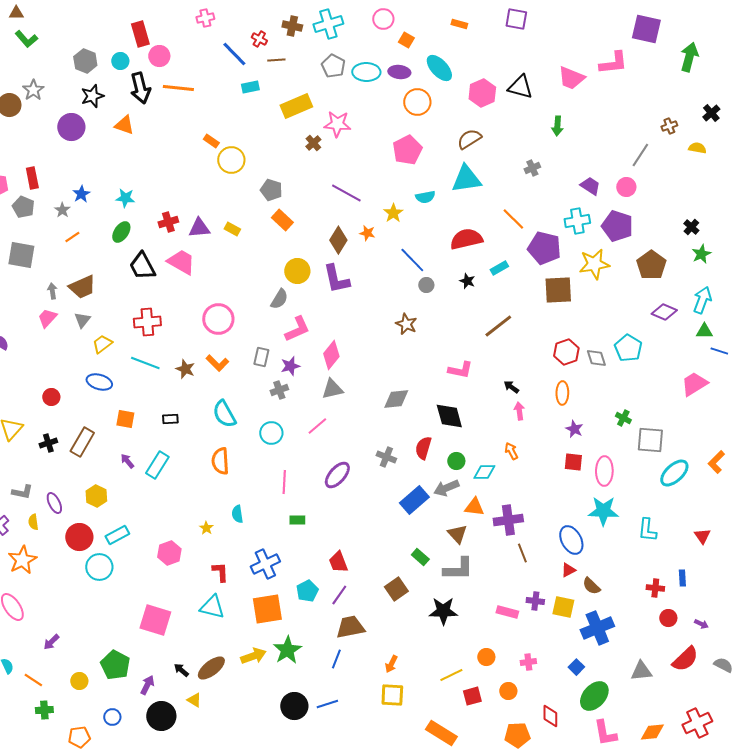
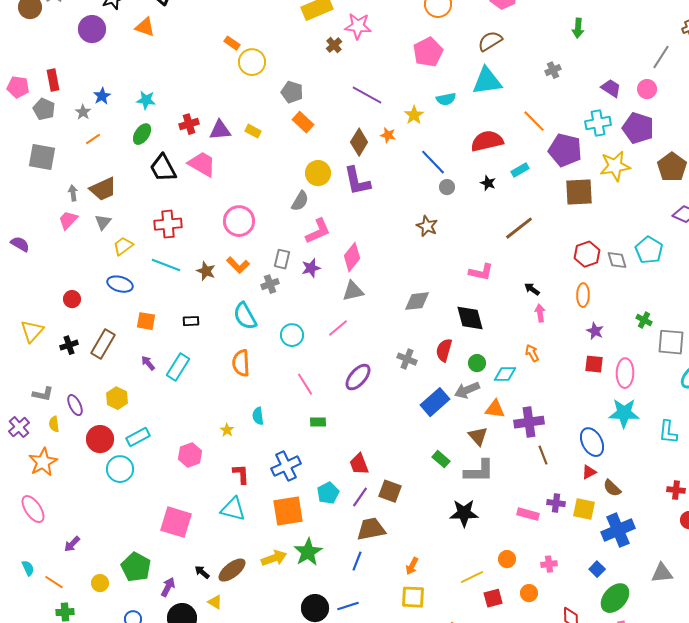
gray cross: (279, 390) -> (270, 284), moved
pink line: (284, 482) -> (305, 384), turned -35
brown square: (396, 589) -> (390, 491), moved, turned -35

